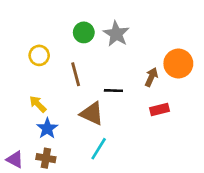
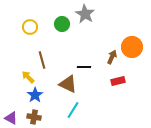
gray star: (116, 34) -> (85, 14), moved
yellow circle: (39, 55) -> (30, 27), moved
brown line: (76, 74) -> (42, 60), moved

